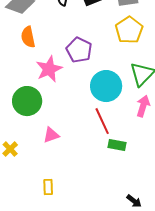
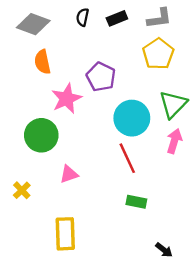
green rectangle: (117, 145) -> (136, 202), moved
yellow rectangle: (48, 187) -> (65, 234), size x1.8

